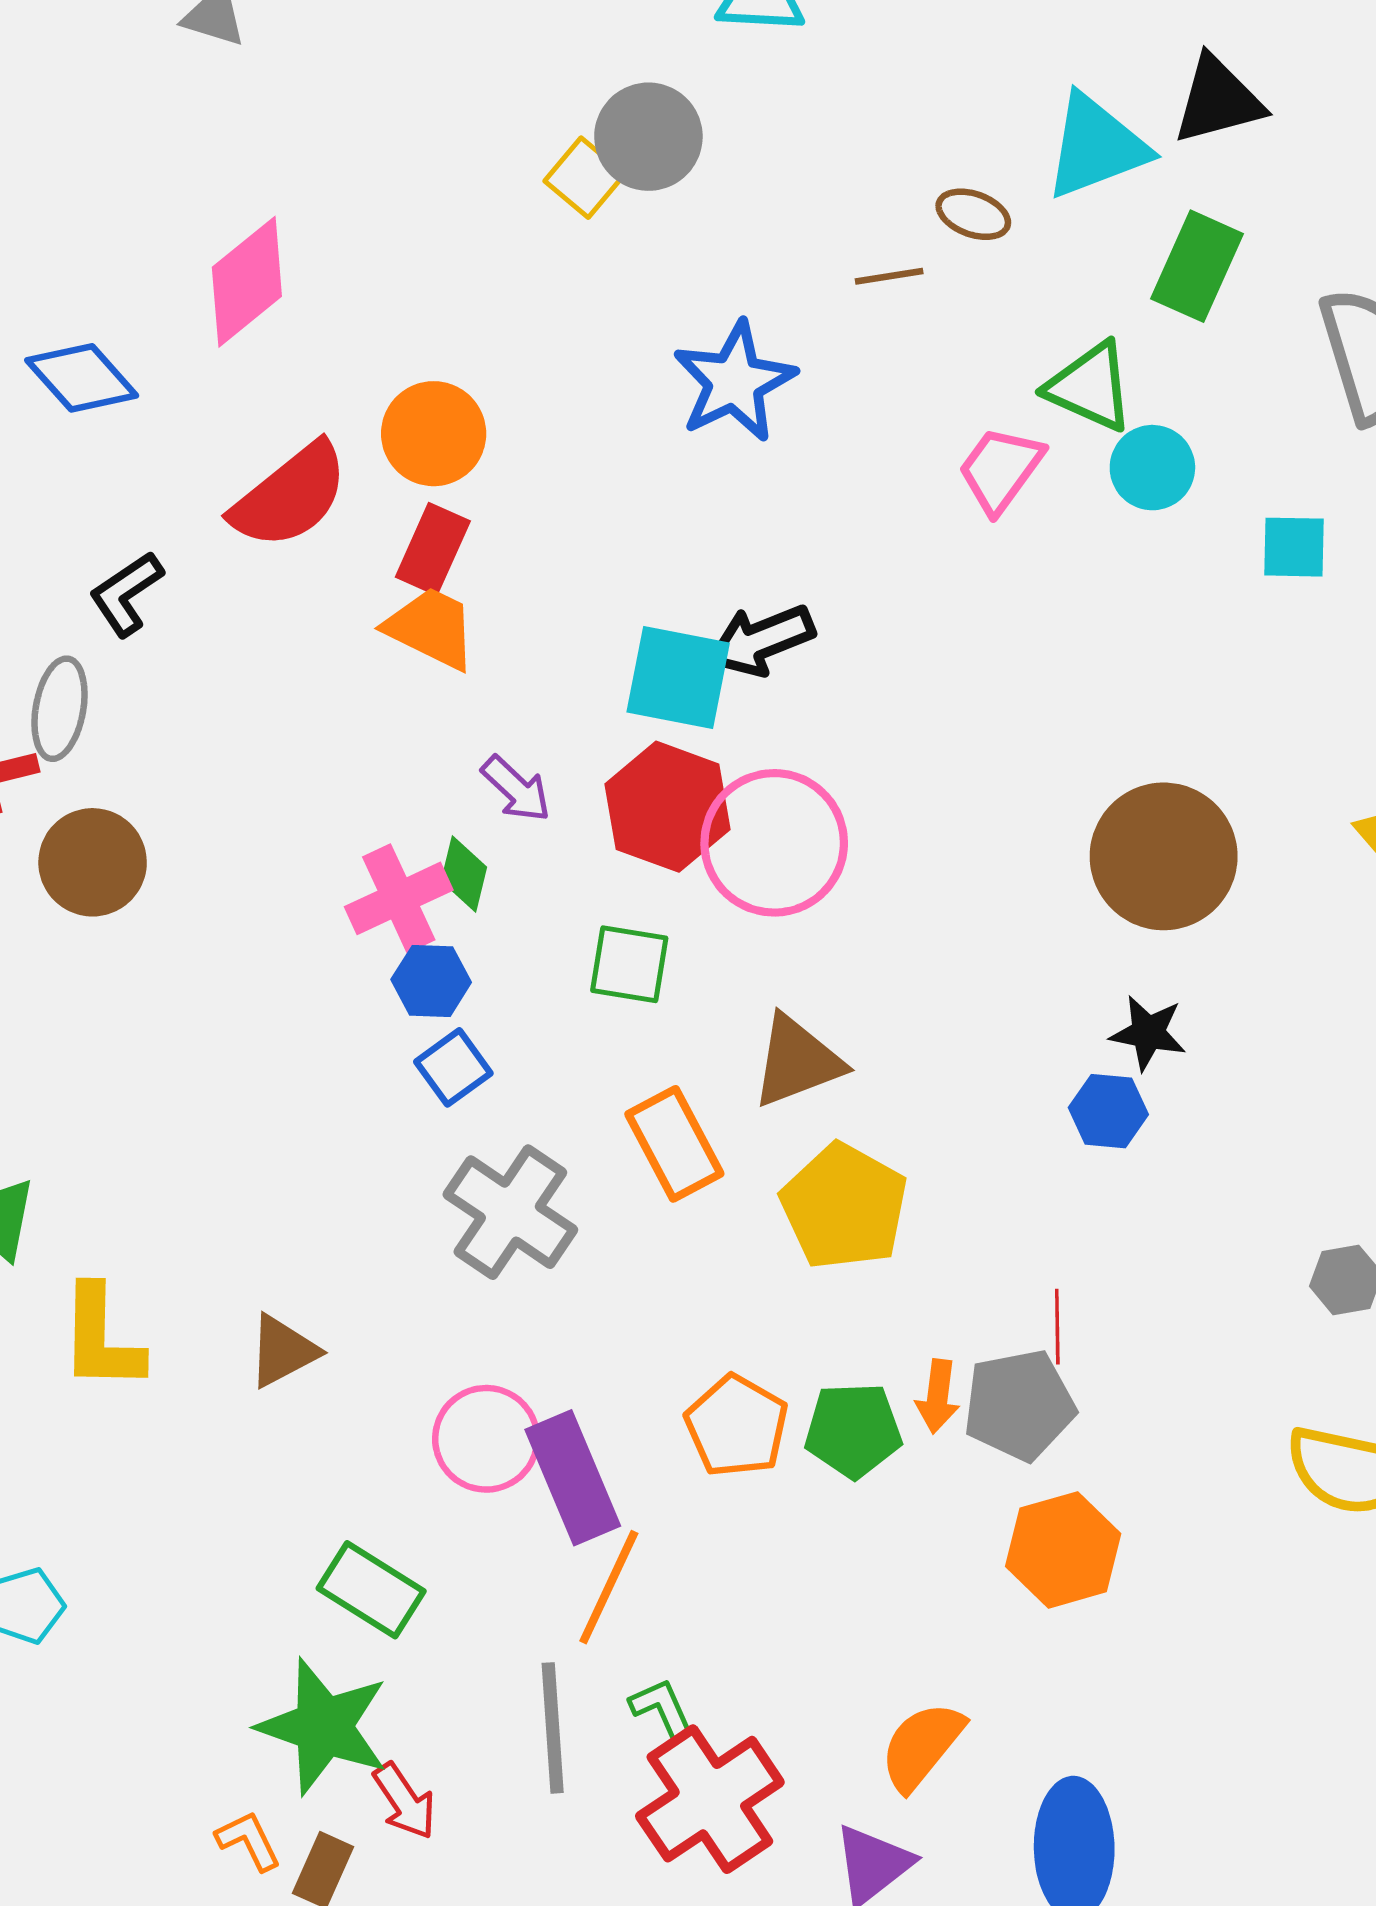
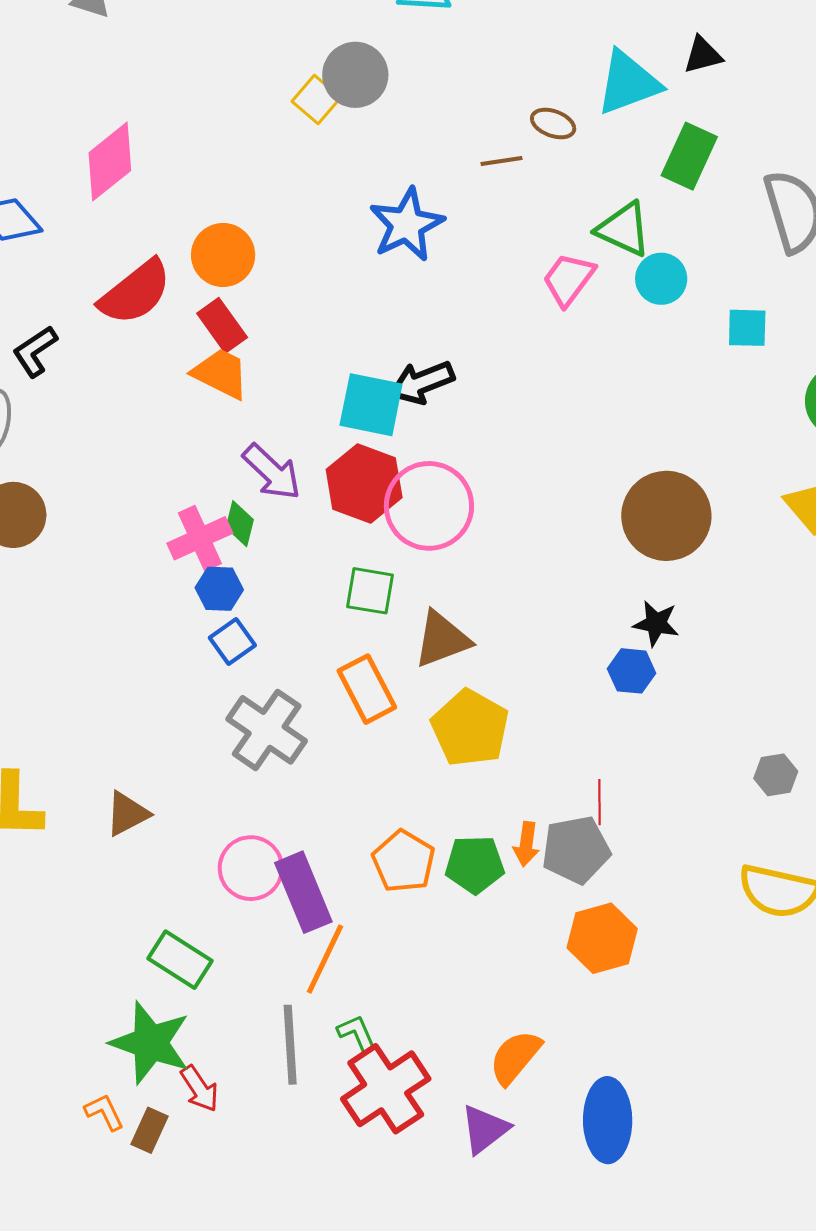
black triangle: (1218, 100) -> (703, 55), size x0.7
red rectangle: (433, 549) -> (222, 325), turned -60
purple arrow: (516, 789) -> (272, 472), size x1.4
green square: (629, 964) -> (370, 591), moved

